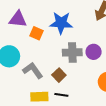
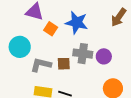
gray L-shape: (33, 70) -> (41, 65), turned -50
brown square: (59, 75) -> (64, 64), moved, turned 32

